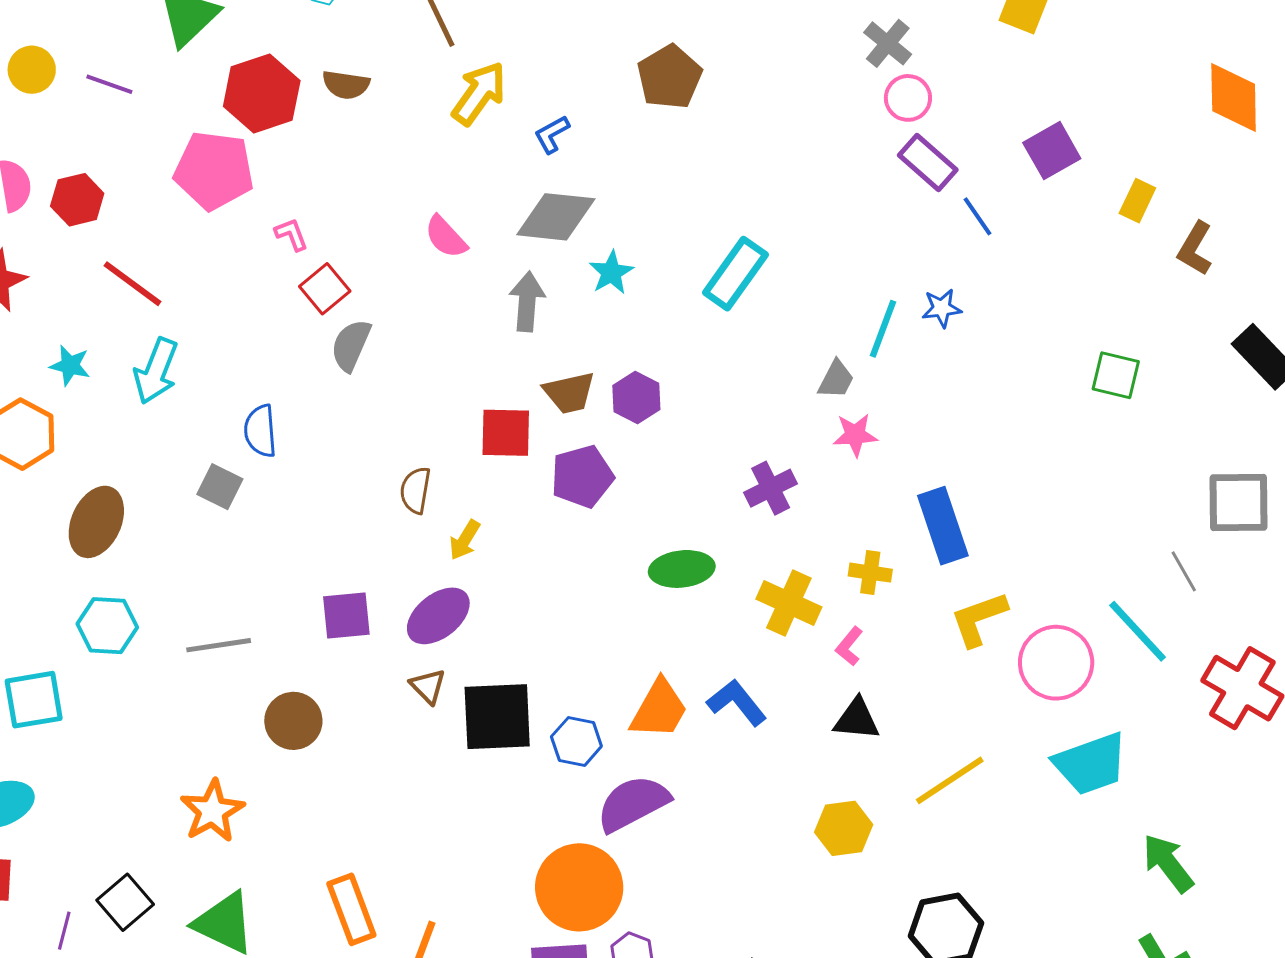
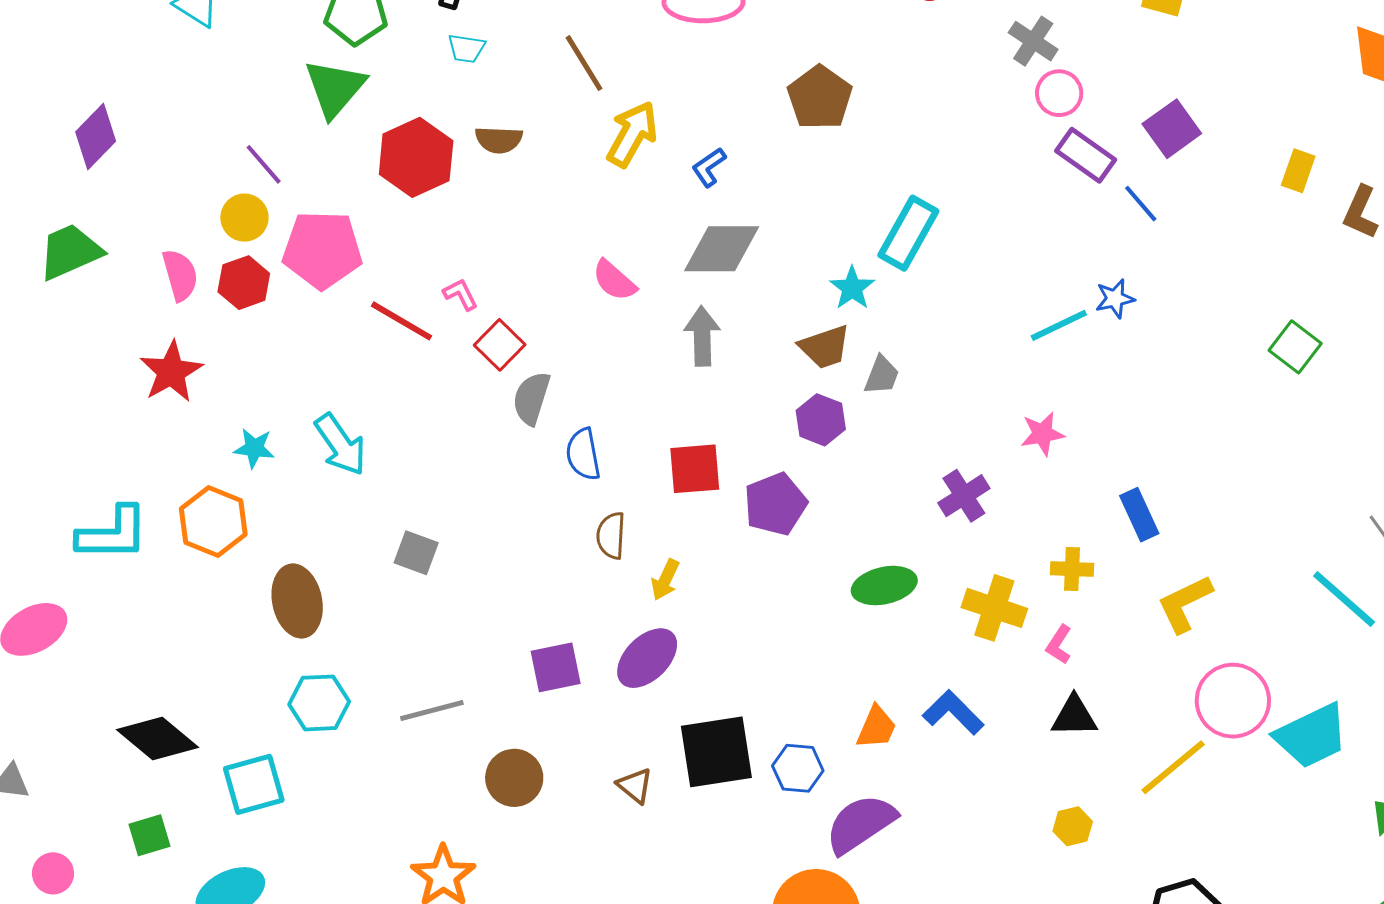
yellow circle: (32, 70) -> (244, 218), moved
purple line: (109, 84) -> (264, 164), turned 36
purple square: (1052, 151) -> (1172, 129), moved
pink pentagon: (214, 170) -> (322, 250), moved
cyan star: (611, 273) -> (852, 288), moved
cyan rectangle: (735, 274) -> (908, 233), moved
red line: (133, 284) -> (401, 321), moved
cyan line: (883, 329) -> (1059, 325), turned 50
cyan arrow: (156, 371) -> (340, 445), turned -50
green square: (1116, 375) -> (1295, 347), turned 30
gray trapezoid: (836, 379) -> (882, 375), moved
brown trapezoid: (569, 393) -> (825, 347), moved
blue semicircle: (260, 431) -> (583, 454), moved
brown ellipse: (96, 522) -> (297, 601), turned -30
blue rectangle: (943, 526) -> (1139, 515), size x0.7
pink circle: (1056, 663) -> (1233, 701), moved
brown triangle: (428, 686) -> (635, 786), moved
orange trapezoid: (659, 709) -> (877, 727), size x0.7
yellow hexagon: (844, 828) -> (1073, 826), size x0.7

